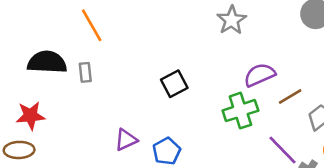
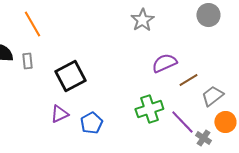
black square: (174, 84) -> (70, 76), moved, size x1.4
green cross: (240, 111) -> (149, 109), moved

